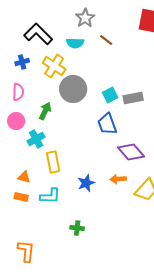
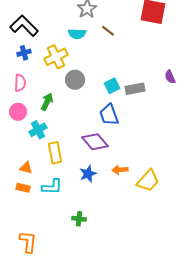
black L-shape: (38, 34) -> (24, 26), moved
yellow cross: (54, 66) -> (56, 57), turned 30
gray circle: (73, 89) -> (75, 80), size x0.7
purple diamond: (131, 152) -> (95, 142), moved

